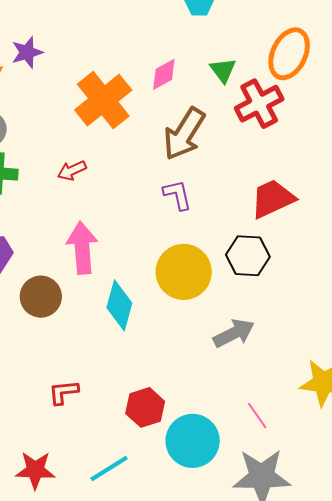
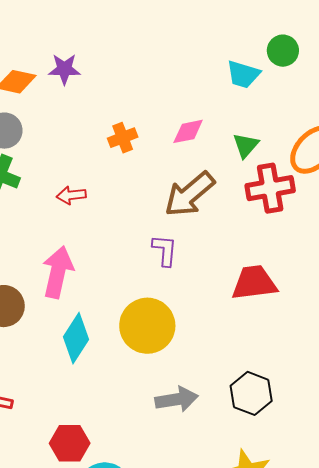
orange cross: (103, 100) -> (123, 138), size x0.5
black hexagon: (248, 256) -> (251, 393), moved

